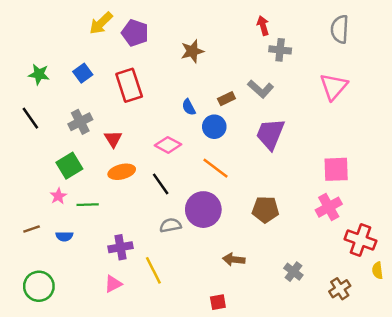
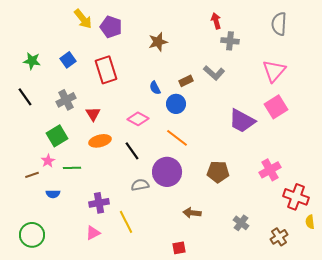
yellow arrow: (101, 23) -> (83, 19), turned -85
purple trapezoid: (270, 134) -> (242, 121), moved, turned -84
pink square: (336, 169) -> (276, 107), moved, turned -30
brown line: (32, 229) -> (32, 175), moved

